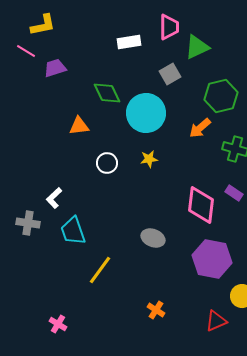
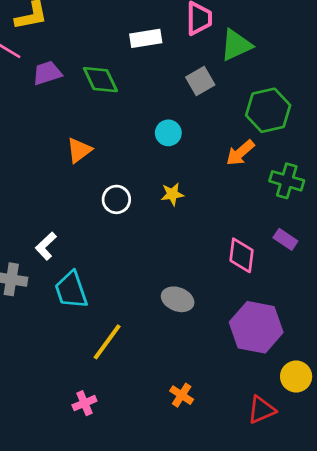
green diamond: (107, 93) -> (100, 80), moved
cyan circle: (146, 113) -> (168, 133), size x0.5
orange triangle: (79, 126) -> (79, 150), turned -30
pink diamond: (201, 205) -> (242, 255), size x0.7
pink cross: (58, 324) -> (84, 403), moved, turned 36

